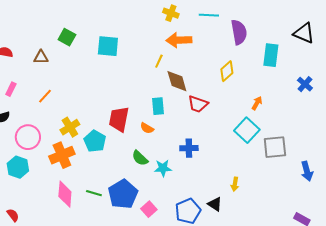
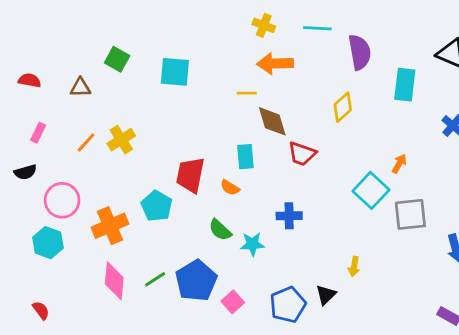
yellow line: (159, 61) -> (247, 93), turned 64
orange arrow: (257, 103) -> (399, 164), moved
yellow cross: (70, 127) -> (121, 140), moved
green line: (94, 193) -> (155, 279), turned -49
black triangle: (215, 204) -> (326, 295), turned 42

